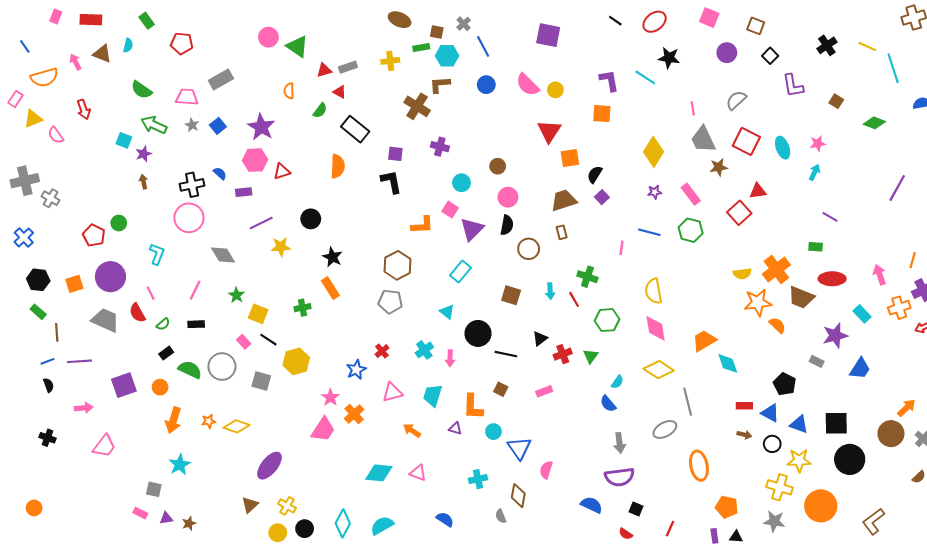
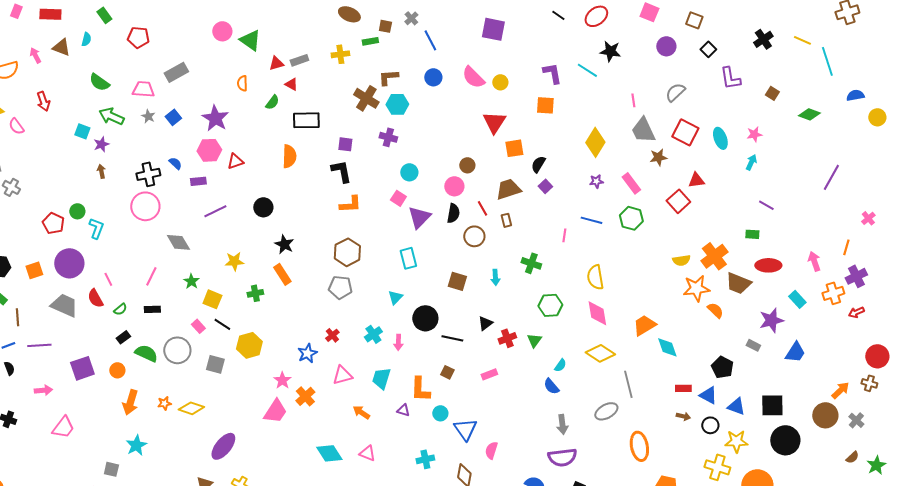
cyan hexagon: (447, 56) -> (397, 104), moved
black rectangle: (355, 129) -> (306, 120), turned -40
brown circle: (498, 166) -> (467, 165), moved
orange L-shape: (422, 225) -> (350, 204), moved
yellow star: (281, 247) -> (234, 261), moved
cyan L-shape: (157, 254) -> (96, 228), moved
cyan rectangle: (460, 272) -> (408, 258), turned -55
red line: (574, 299) -> (482, 208), moved
cyan triangle: (447, 312) -> (395, 297), turned 35
cyan diamond: (379, 473) -> (329, 453), turned 52

